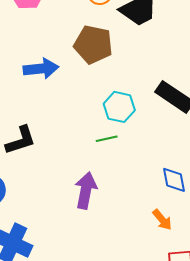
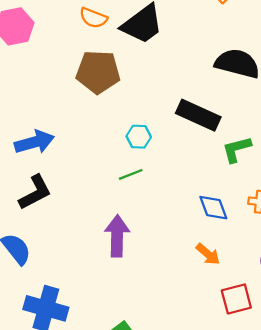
blue arrow: (41, 69) -> (34, 142), moved
cyan hexagon: (119, 107) -> (139, 137), size x0.7

